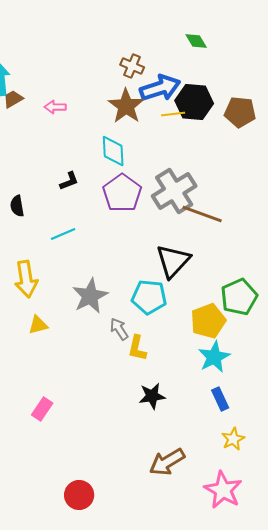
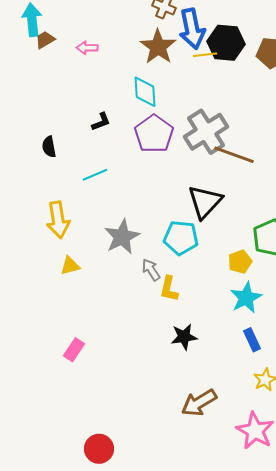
blue arrow: (160, 88) -> (192, 29), turned 96
yellow pentagon: (208, 321) -> (240, 262), size x0.7
red circle: (79, 495) -> (99, 449), moved

